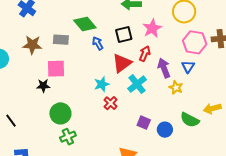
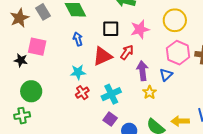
gray rectangle: (61, 40) -> (43, 12), moved, turned 42
blue arrow: (98, 43) -> (78, 39), moved
brown star: (32, 45) -> (19, 18), turned 30
cyan cross: (137, 84) -> (111, 94), moved
green cross: (68, 137) -> (22, 116), moved

